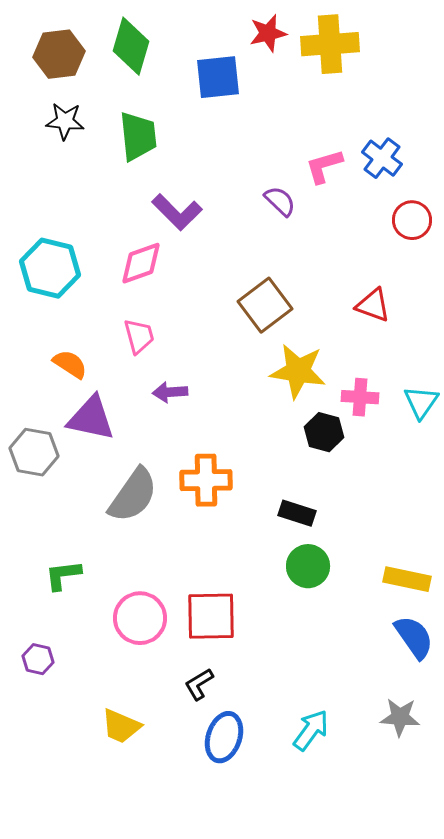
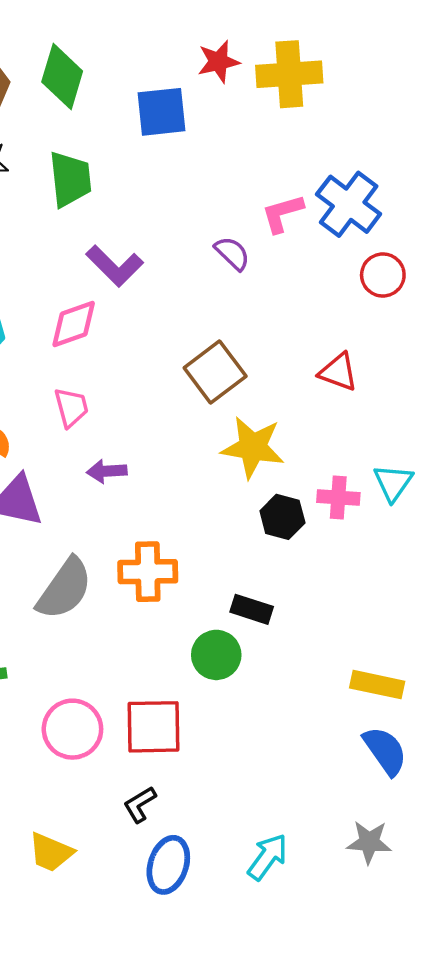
blue cross: (382, 158) -> (349, 204), size x1.4
pink cross: (360, 397) -> (338, 497), moved
green circle: (308, 566) -> (216, 655), moved

